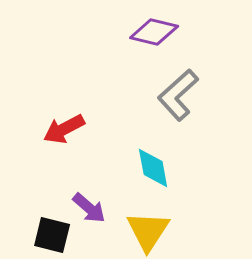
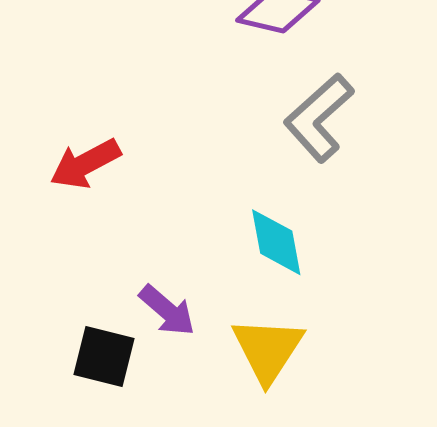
red arrow: (64, 129) -> (85, 164), moved

